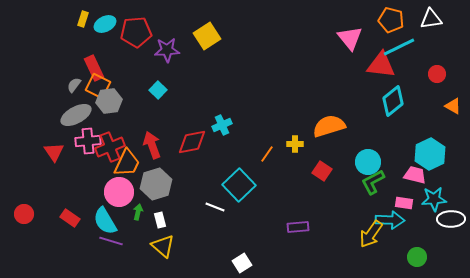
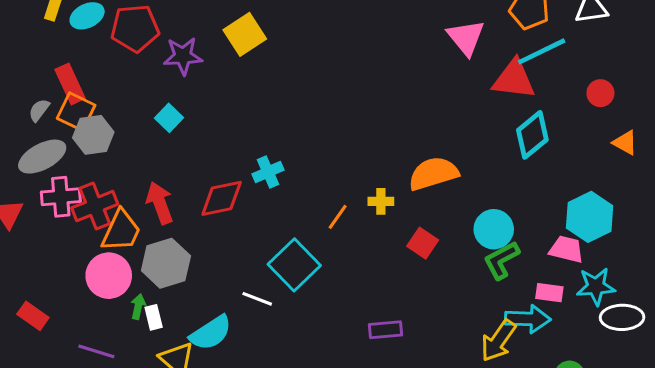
white rectangle: (160, 220) -> (154, 317), moved
cyan semicircle: (105, 221) -> (211, 333), moved, turned -92

